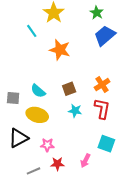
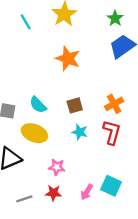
cyan line: (32, 31) -> (26, 22), moved
cyan square: (106, 144) -> (111, 186), moved
pink star: (47, 145) -> (57, 167), moved

